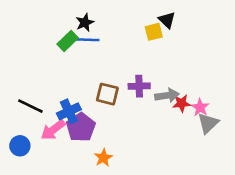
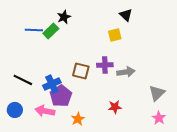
yellow square: (154, 32) -> (115, 35), moved
blue line: (87, 40) -> (34, 30), moved
red star: (182, 103) -> (115, 107), moved
pink star: (200, 107) -> (159, 118), moved
pink arrow: (53, 130) -> (45, 111), moved, turned 48

